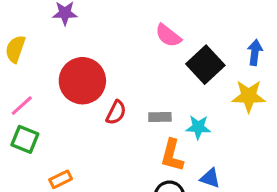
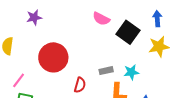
red semicircle: (116, 112) -> (80, 85), moved

